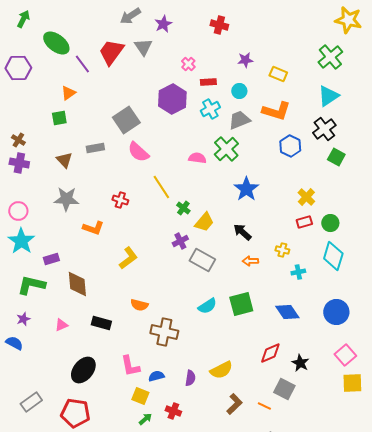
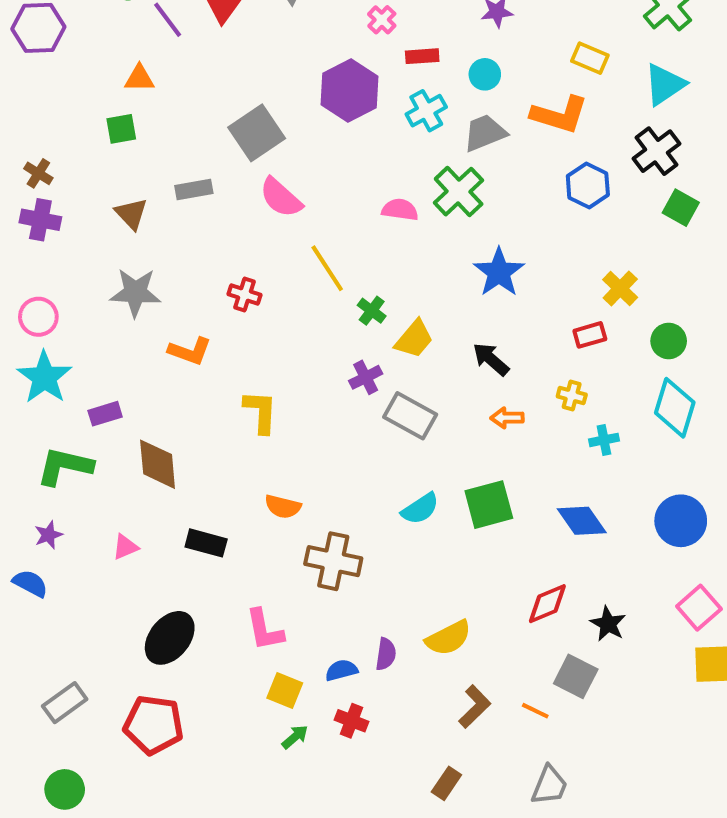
yellow rectangle: (278, 74) -> (590, 58), moved
orange triangle: (68, 93) -> (139, 78), turned 35
red rectangle: (304, 222) -> (590, 335), moved
yellow L-shape: (128, 258) -> (261, 412), turned -50
blue semicircle: (156, 376) -> (341, 670), moved

